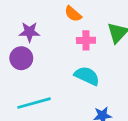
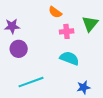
purple star: (29, 32) -> (12, 26), moved

